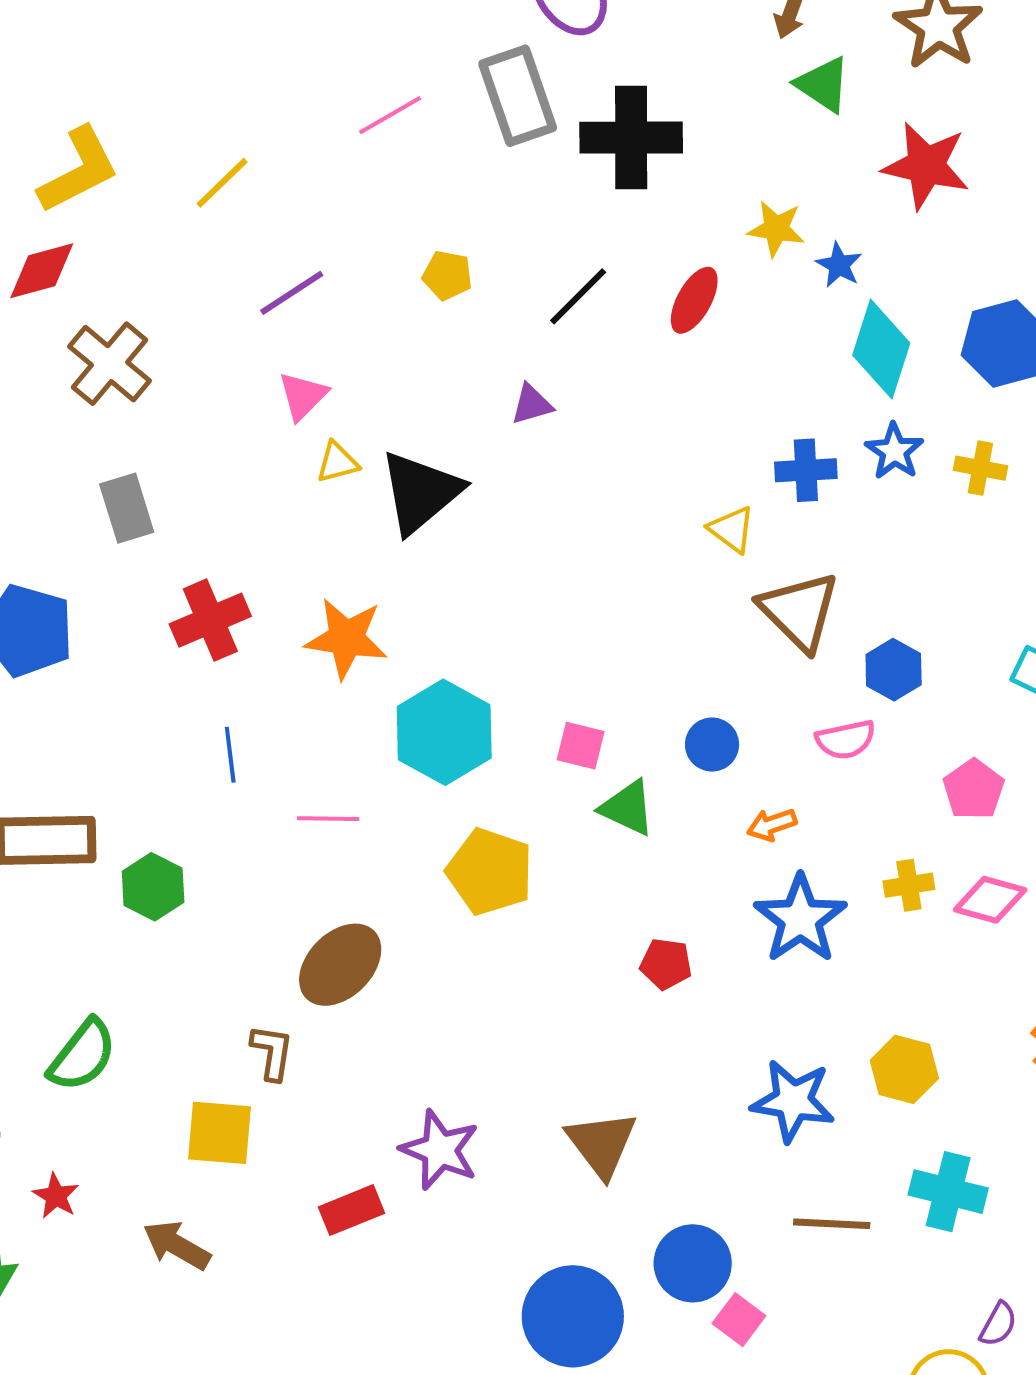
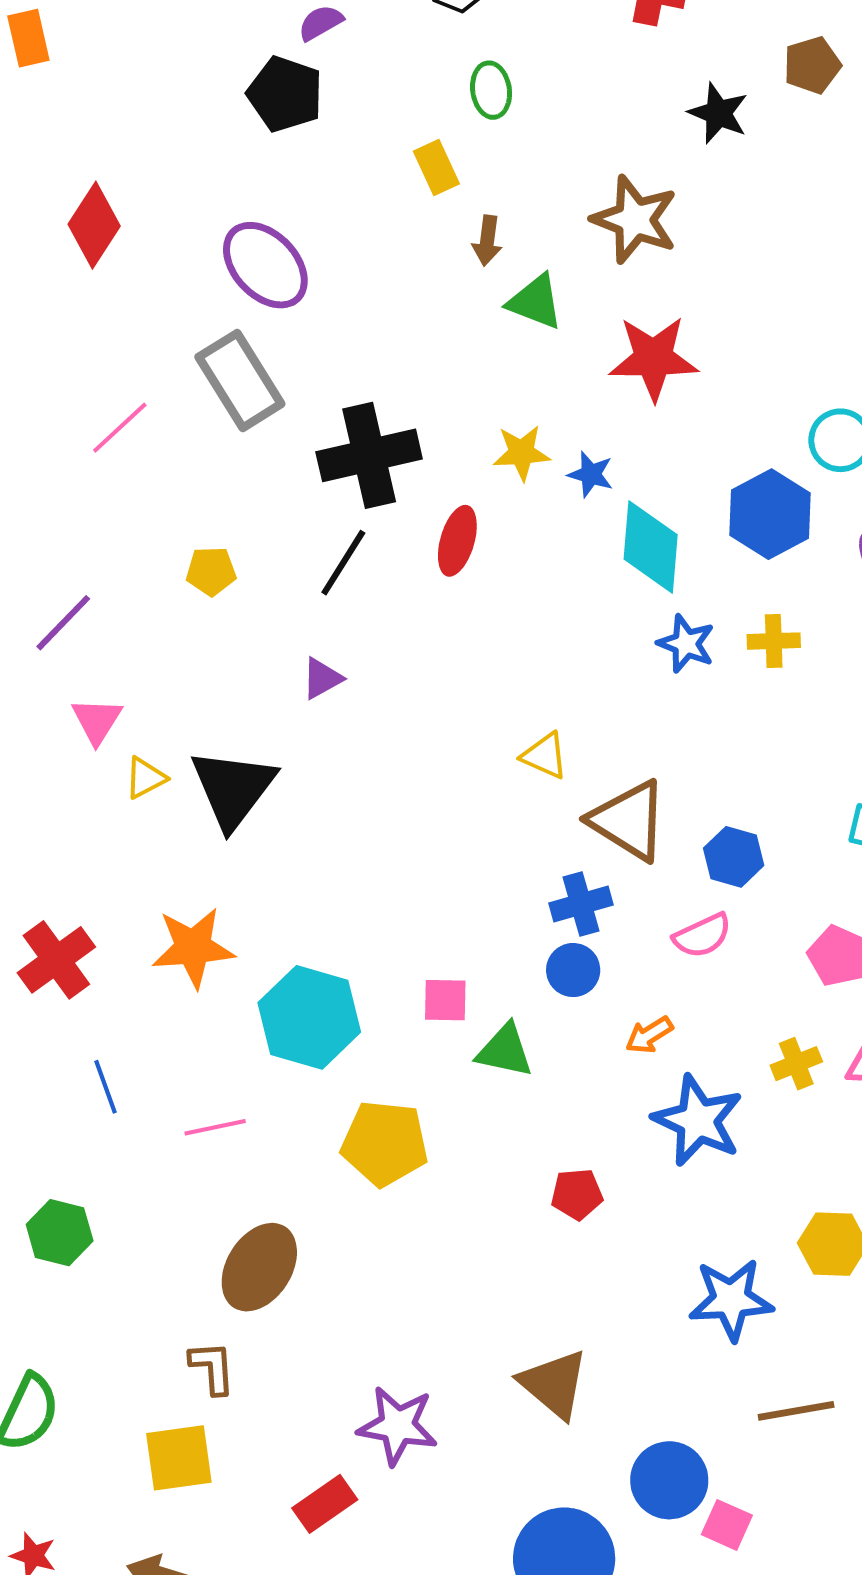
black cross: (631, 138) -> (369, 455), moved
blue cross: (806, 470) -> (581, 904), moved

